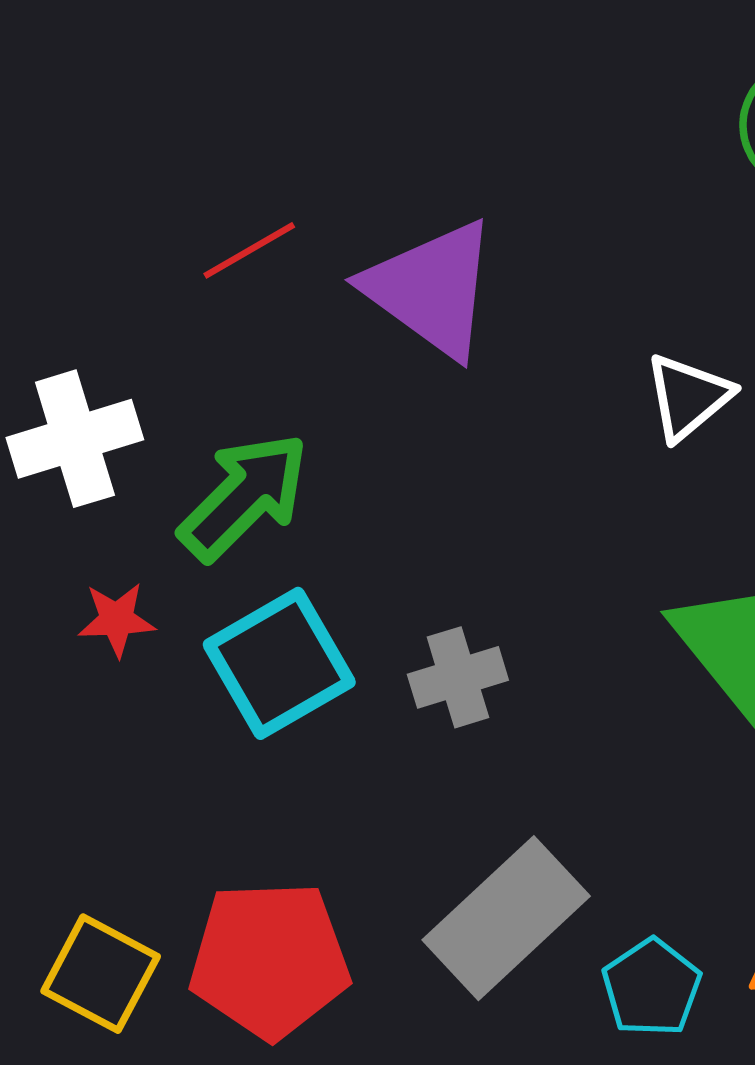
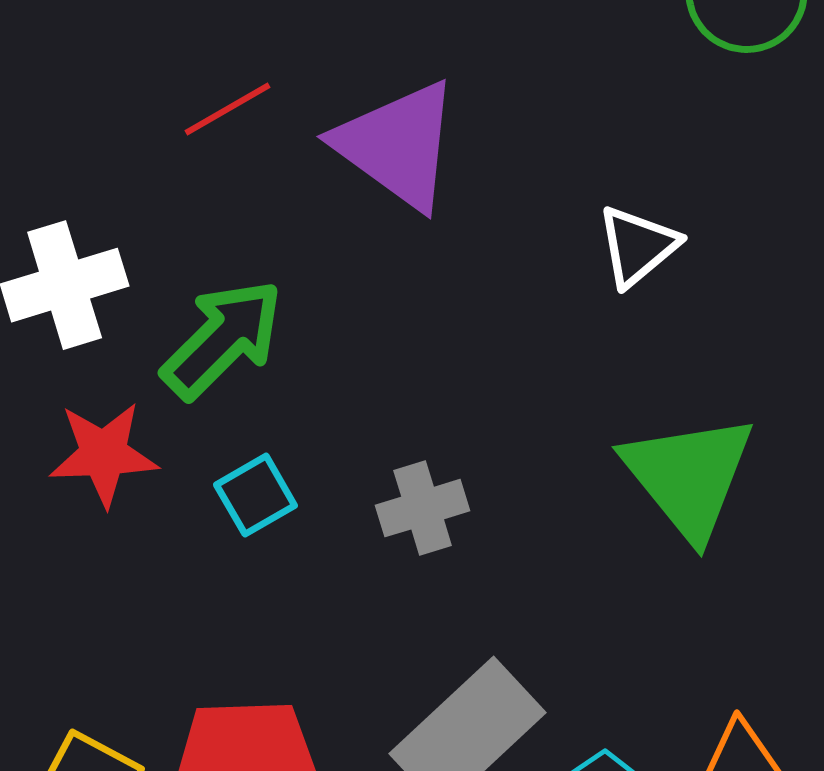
red star: (117, 620) -> (104, 454), size x1.5
cyan square: (279, 663) -> (256, 495), size x0.6

